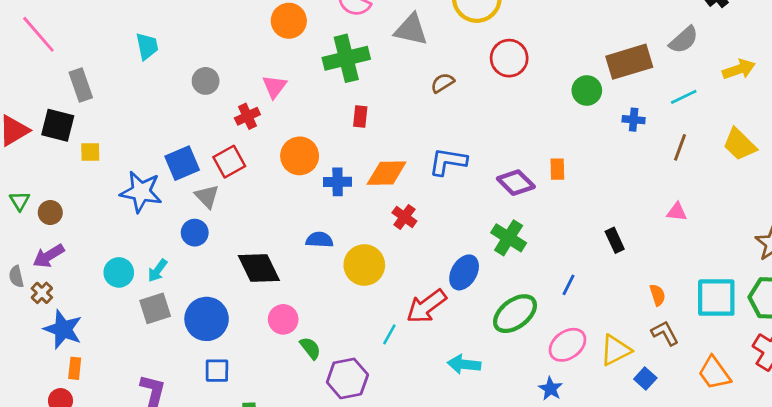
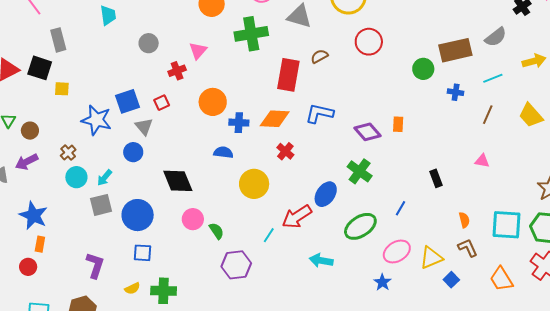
red rectangle: (360, 117) -> (288, 75), moved, size x2.0
red square: (229, 162) -> (162, 103), size x0.7
blue semicircle: (319, 240) -> (223, 152), moved
brown cross: (42, 293) -> (68, 153), moved
green semicircle: (310, 348) -> (216, 231), moved

